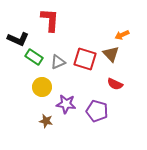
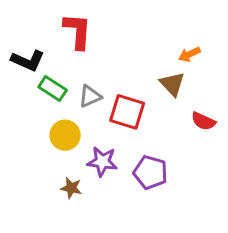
red square: (85, 59) -> (127, 112), moved
red semicircle: (115, 84) -> (203, 121), moved

